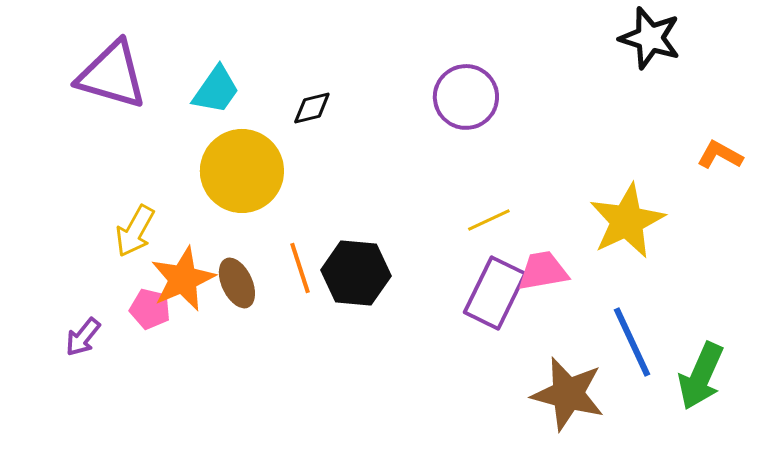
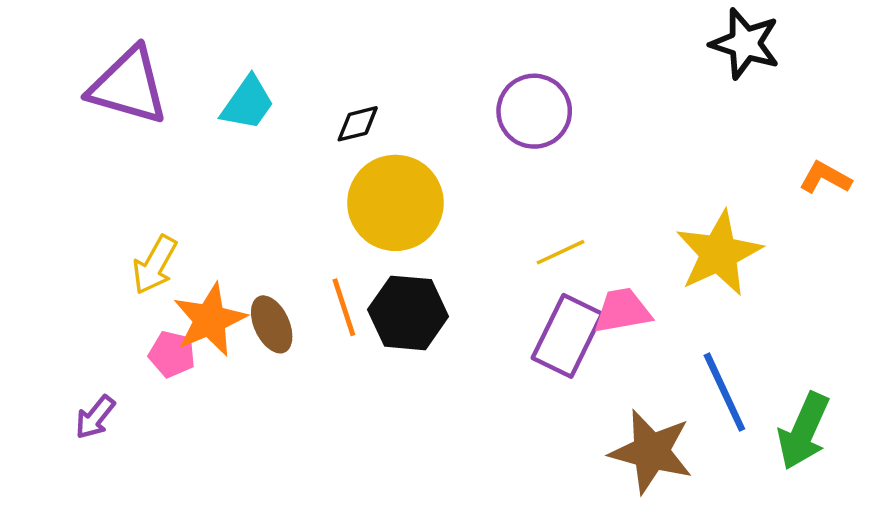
yellow circle: (242, 171) -> (395, 203), moved
purple arrow: (83, 337) -> (95, 417), moved

